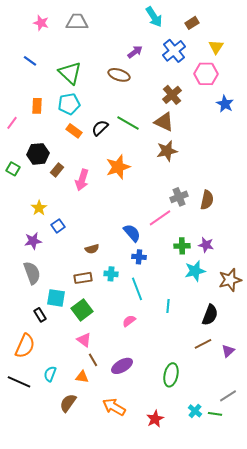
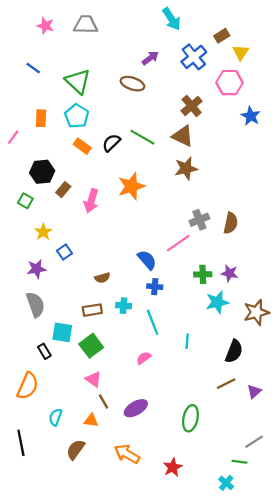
brown rectangle: (192, 23) -> (222, 36), moved
cyan pentagon: (69, 104) -> (77, 116), turned -30
green square: (13, 169) -> (25, 201), moved
black line: (19, 382) -> (21, 443), moved, turned 55
cyan cross: (195, 411) -> (226, 483), moved

